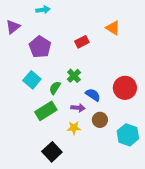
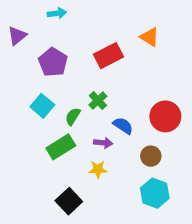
red rectangle: (82, 42) -> (108, 56), size x1.5
brown circle: (100, 120) -> (151, 156), moved
cyan hexagon: (128, 135) -> (155, 193), moved

